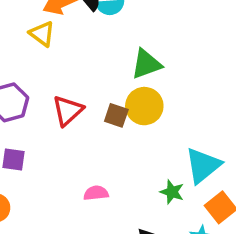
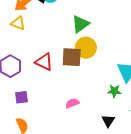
red triangle: (68, 111) -> (44, 62), turned -36
brown square: (116, 115) -> (72, 57), size x1.5

